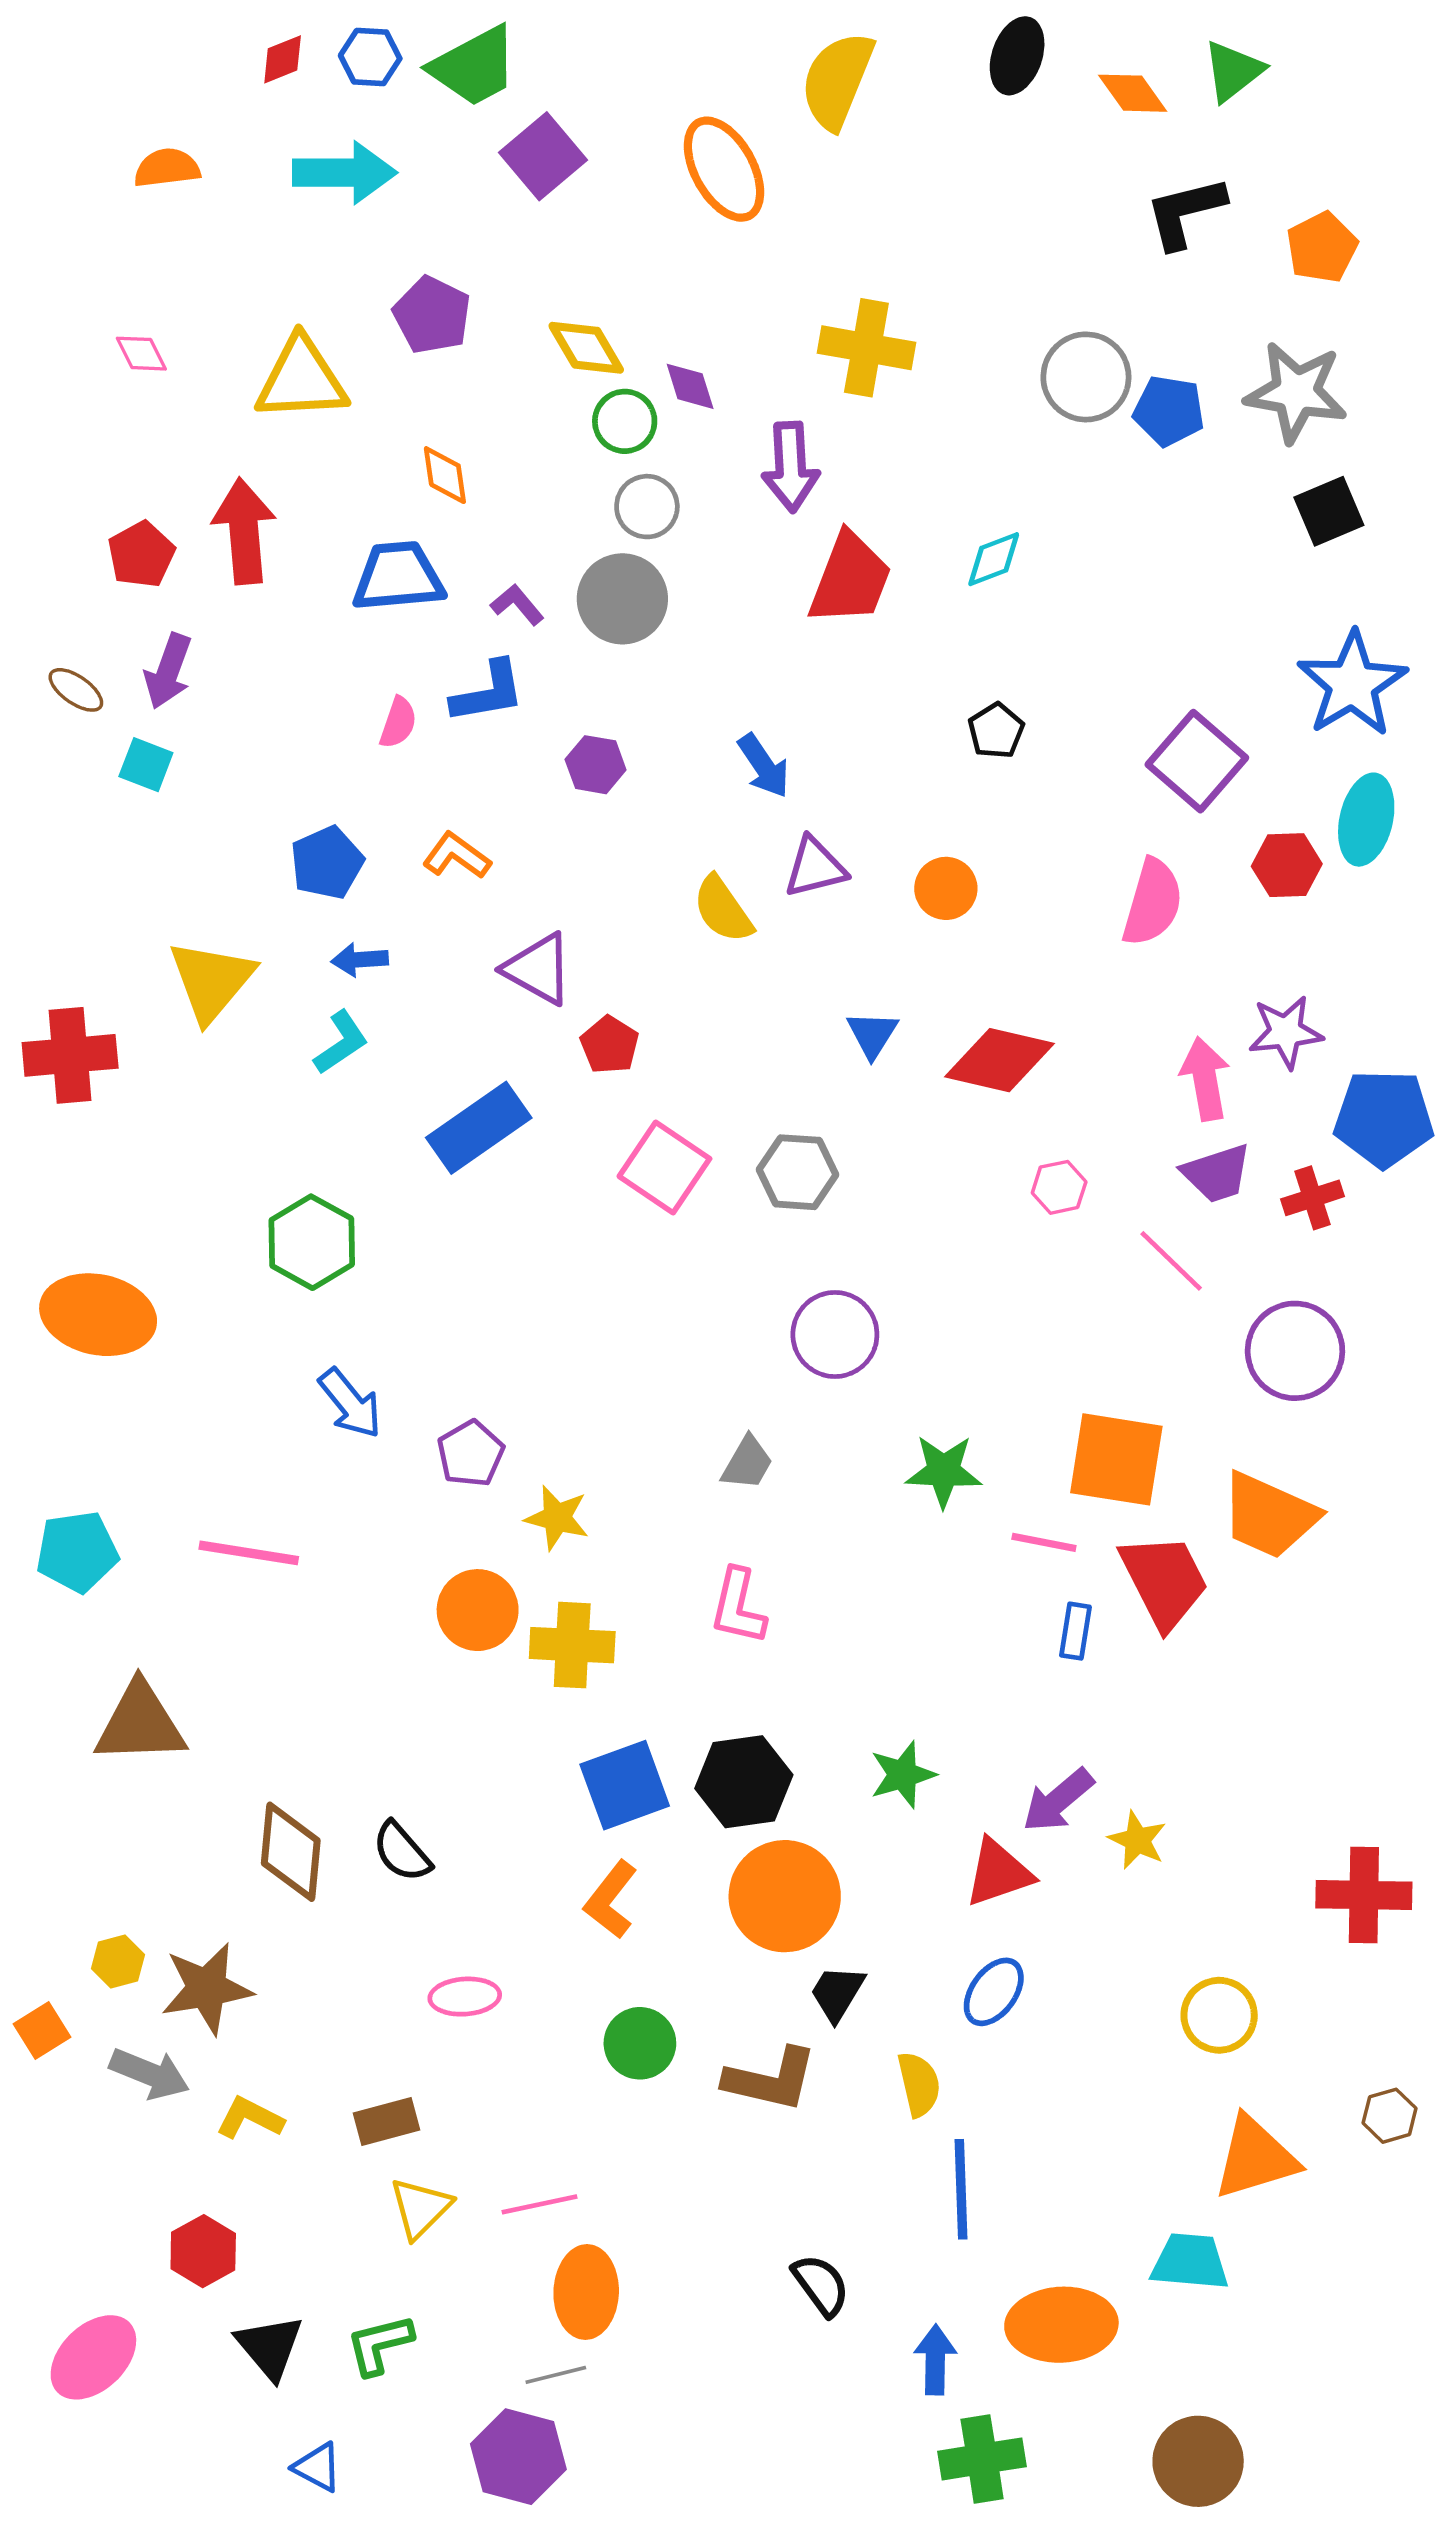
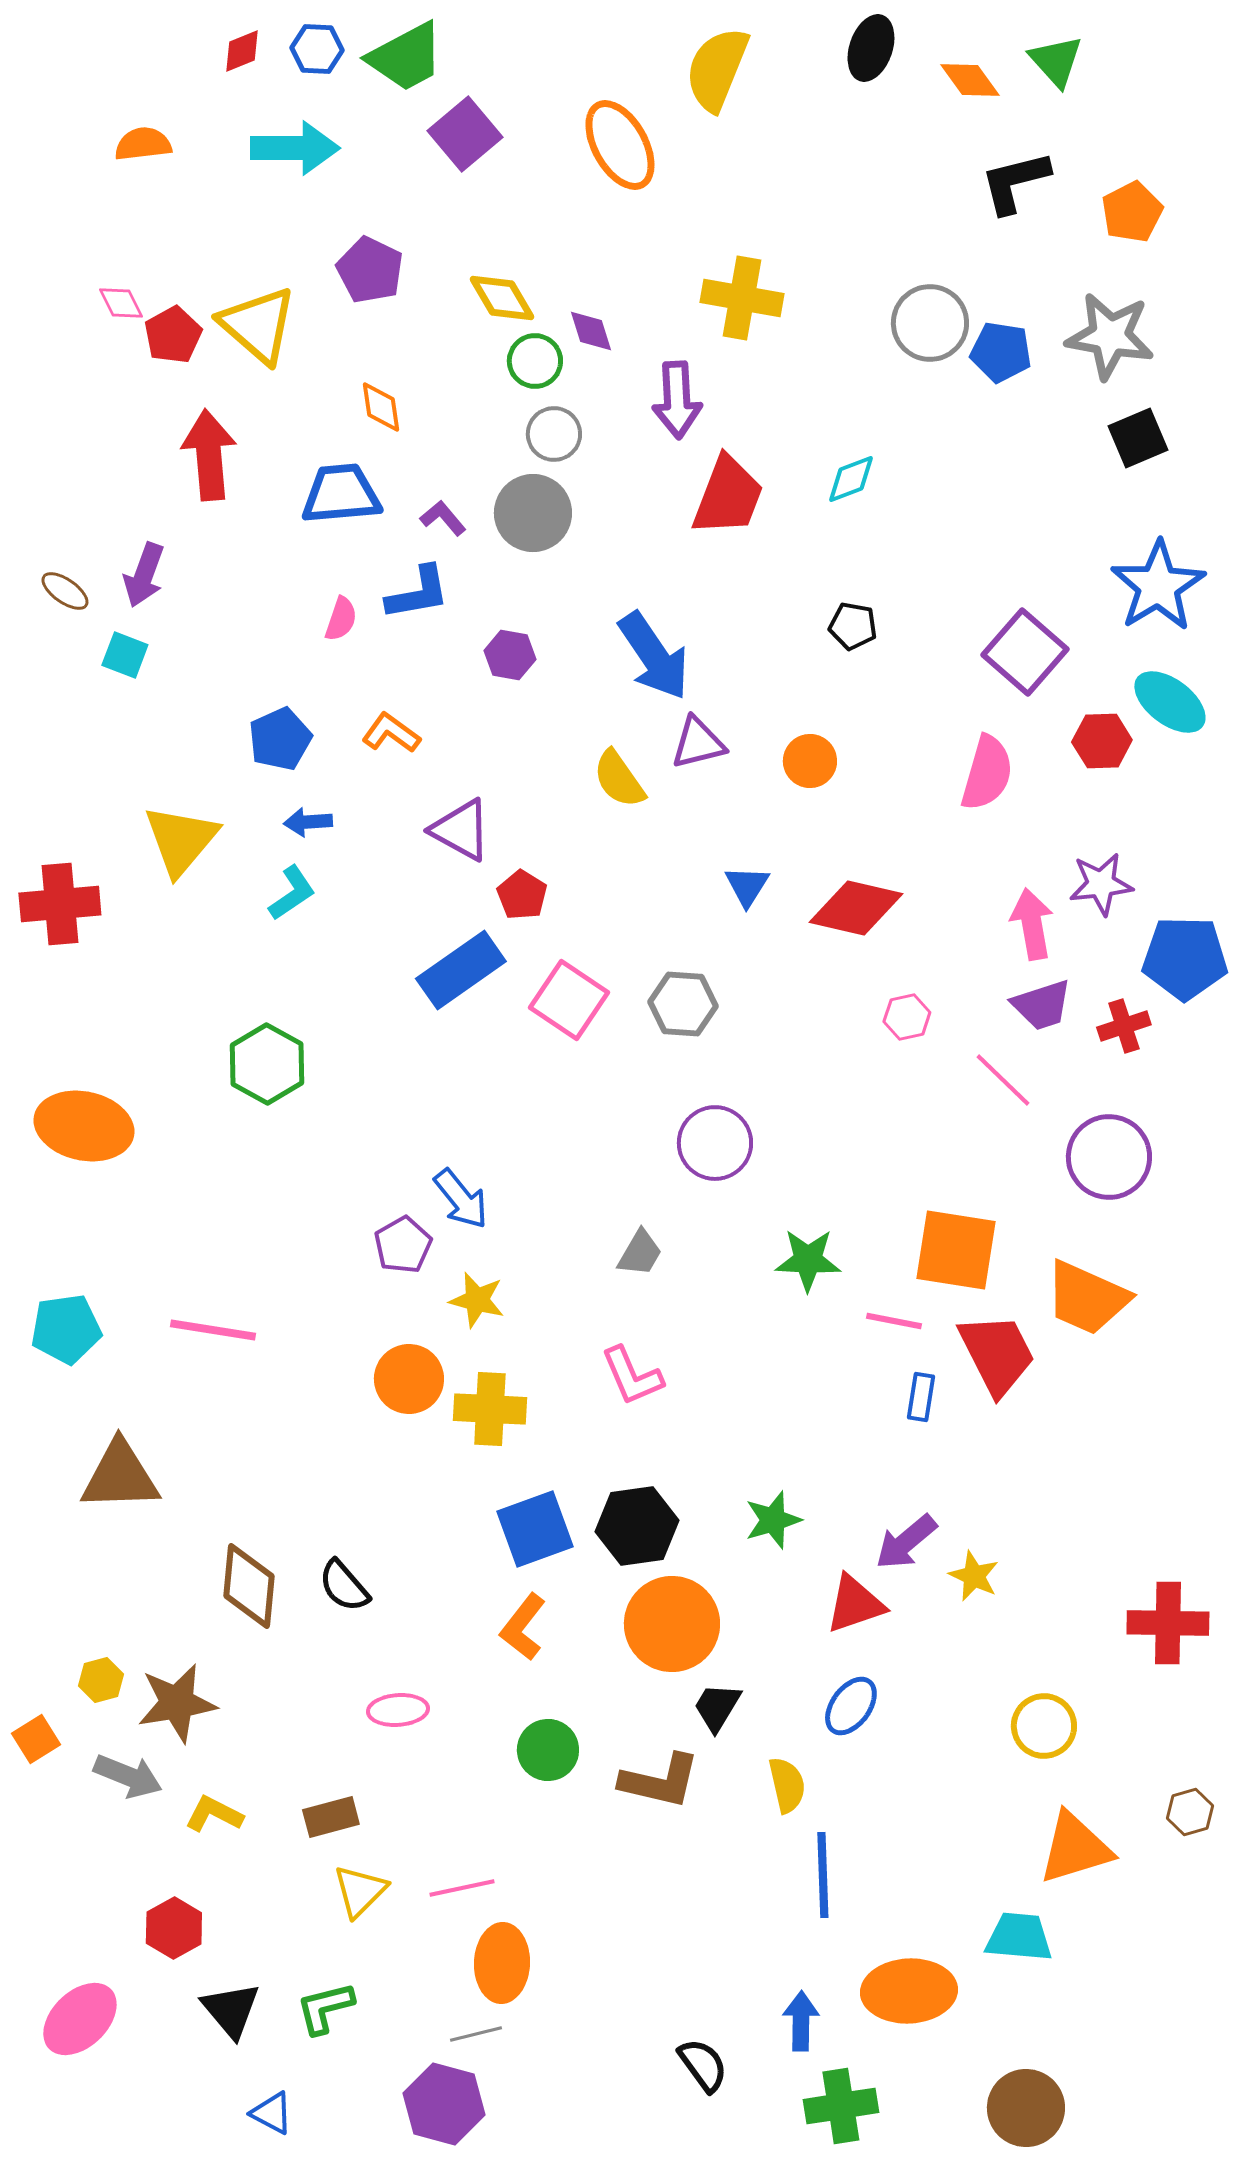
green triangle: (1233, 71) -> (1056, 61), turned -34
yellow triangle: (301, 379) -> (258, 325), turned 44
red pentagon: (141, 554) -> (173, 335), moved
black pentagon: (996, 731) -> (853, 626), turned -30
blue arrow: (764, 766) -> (654, 656), size x1.6
cyan ellipse: (1366, 820) -> (1170, 702), turned -66
blue rectangle: (479, 1128) -> (461, 970), moved
blue arrow: (350, 1403) -> (461, 1199), moved
pink L-shape: (738, 1607) -> (632, 1376), turned -36
black semicircle: (821, 2285) -> (703, 2065), moved

